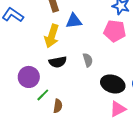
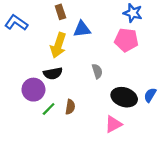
black semicircle: (58, 62) -> (53, 73), moved
brown semicircle: (58, 106) -> (70, 107), moved
pink triangle: (118, 109) -> (113, 124), moved

